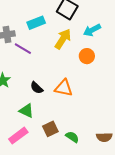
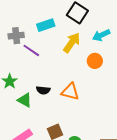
black semicircle: (37, 88) -> (43, 90), turned -40
green triangle: (26, 111) -> (25, 100), moved

